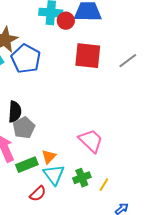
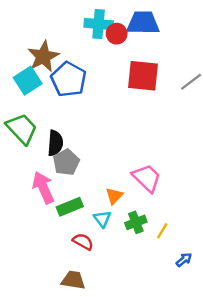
orange triangle: (49, 157) -> (114, 196), moved
cyan triangle: (54, 175) -> (102, 219), size x0.7
red semicircle: (38, 194) -> (83, 242), turned -108

